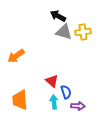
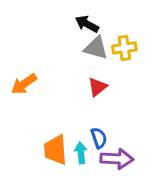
red triangle: (52, 81) -> (97, 87), moved, turned 40
orange trapezoid: (20, 100) -> (55, 150), moved
purple arrow: (78, 106) -> (117, 159), size x1.5

